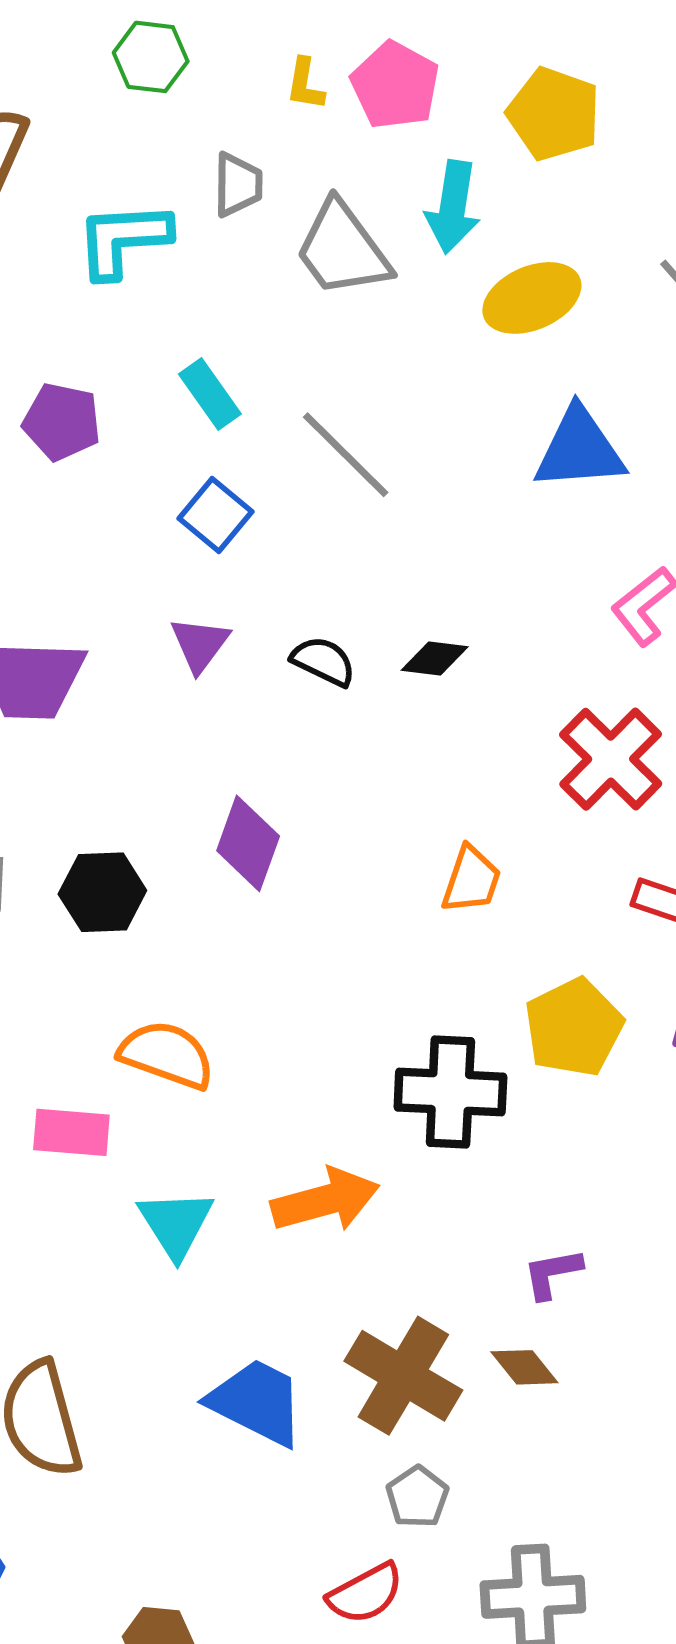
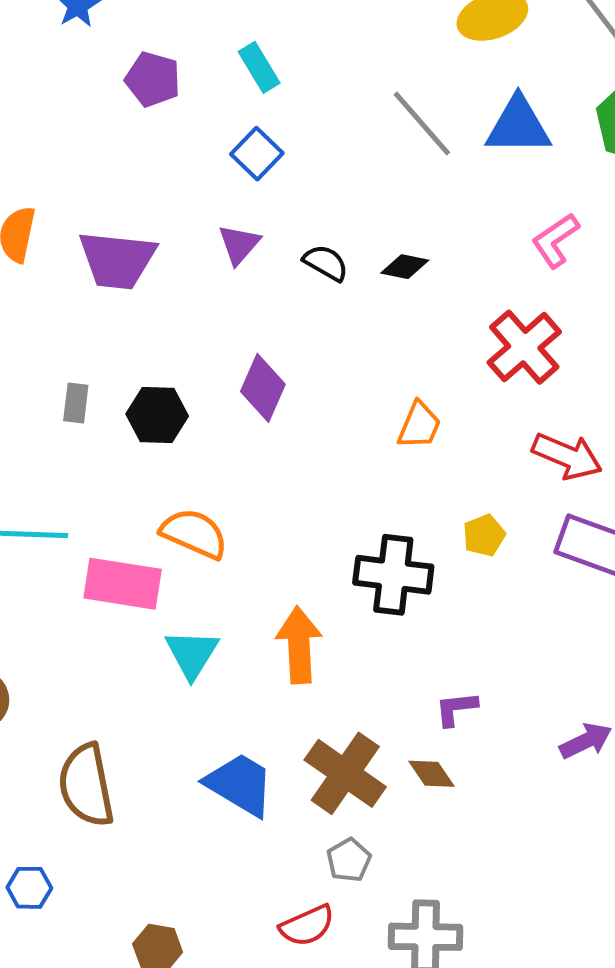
gray line: (346, 455) -> (422, 124), moved
yellow pentagon: (574, 1027) -> (484, 535), size x0.6
pink rectangle: (71, 1132) -> (123, 584), size x1.4
orange arrow: (325, 1200) -> (299, 645), turned -82

